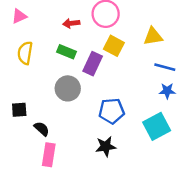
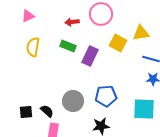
yellow square: (114, 46) -> (118, 43), moved
gray circle: (68, 88) -> (73, 101), moved
black square: (19, 110) -> (26, 112), moved
cyan square: (157, 126) -> (144, 109), turned 30

